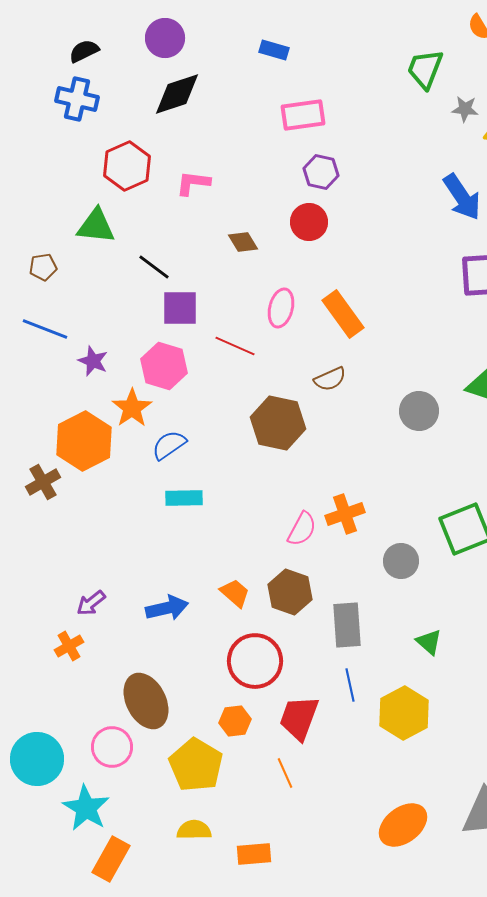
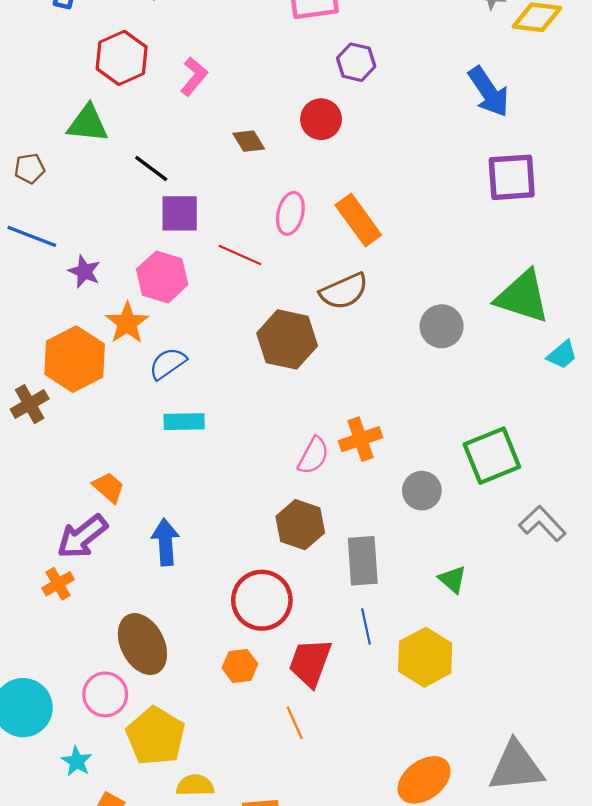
purple hexagon: (321, 172) -> (356, 62), moved
pink L-shape: (193, 183) -> (194, 76), turned 123
brown semicircle: (330, 379) -> (344, 291), size x1.4
orange trapezoid: (235, 593) -> (108, 487), moved
purple arrow: (91, 603) -> (82, 537), size x1.6
blue arrow: (167, 608) -> (165, 542), turned -81
yellow pentagon: (196, 765) -> (156, 736), moved
cyan star: (86, 808) -> (77, 761), size x0.6

